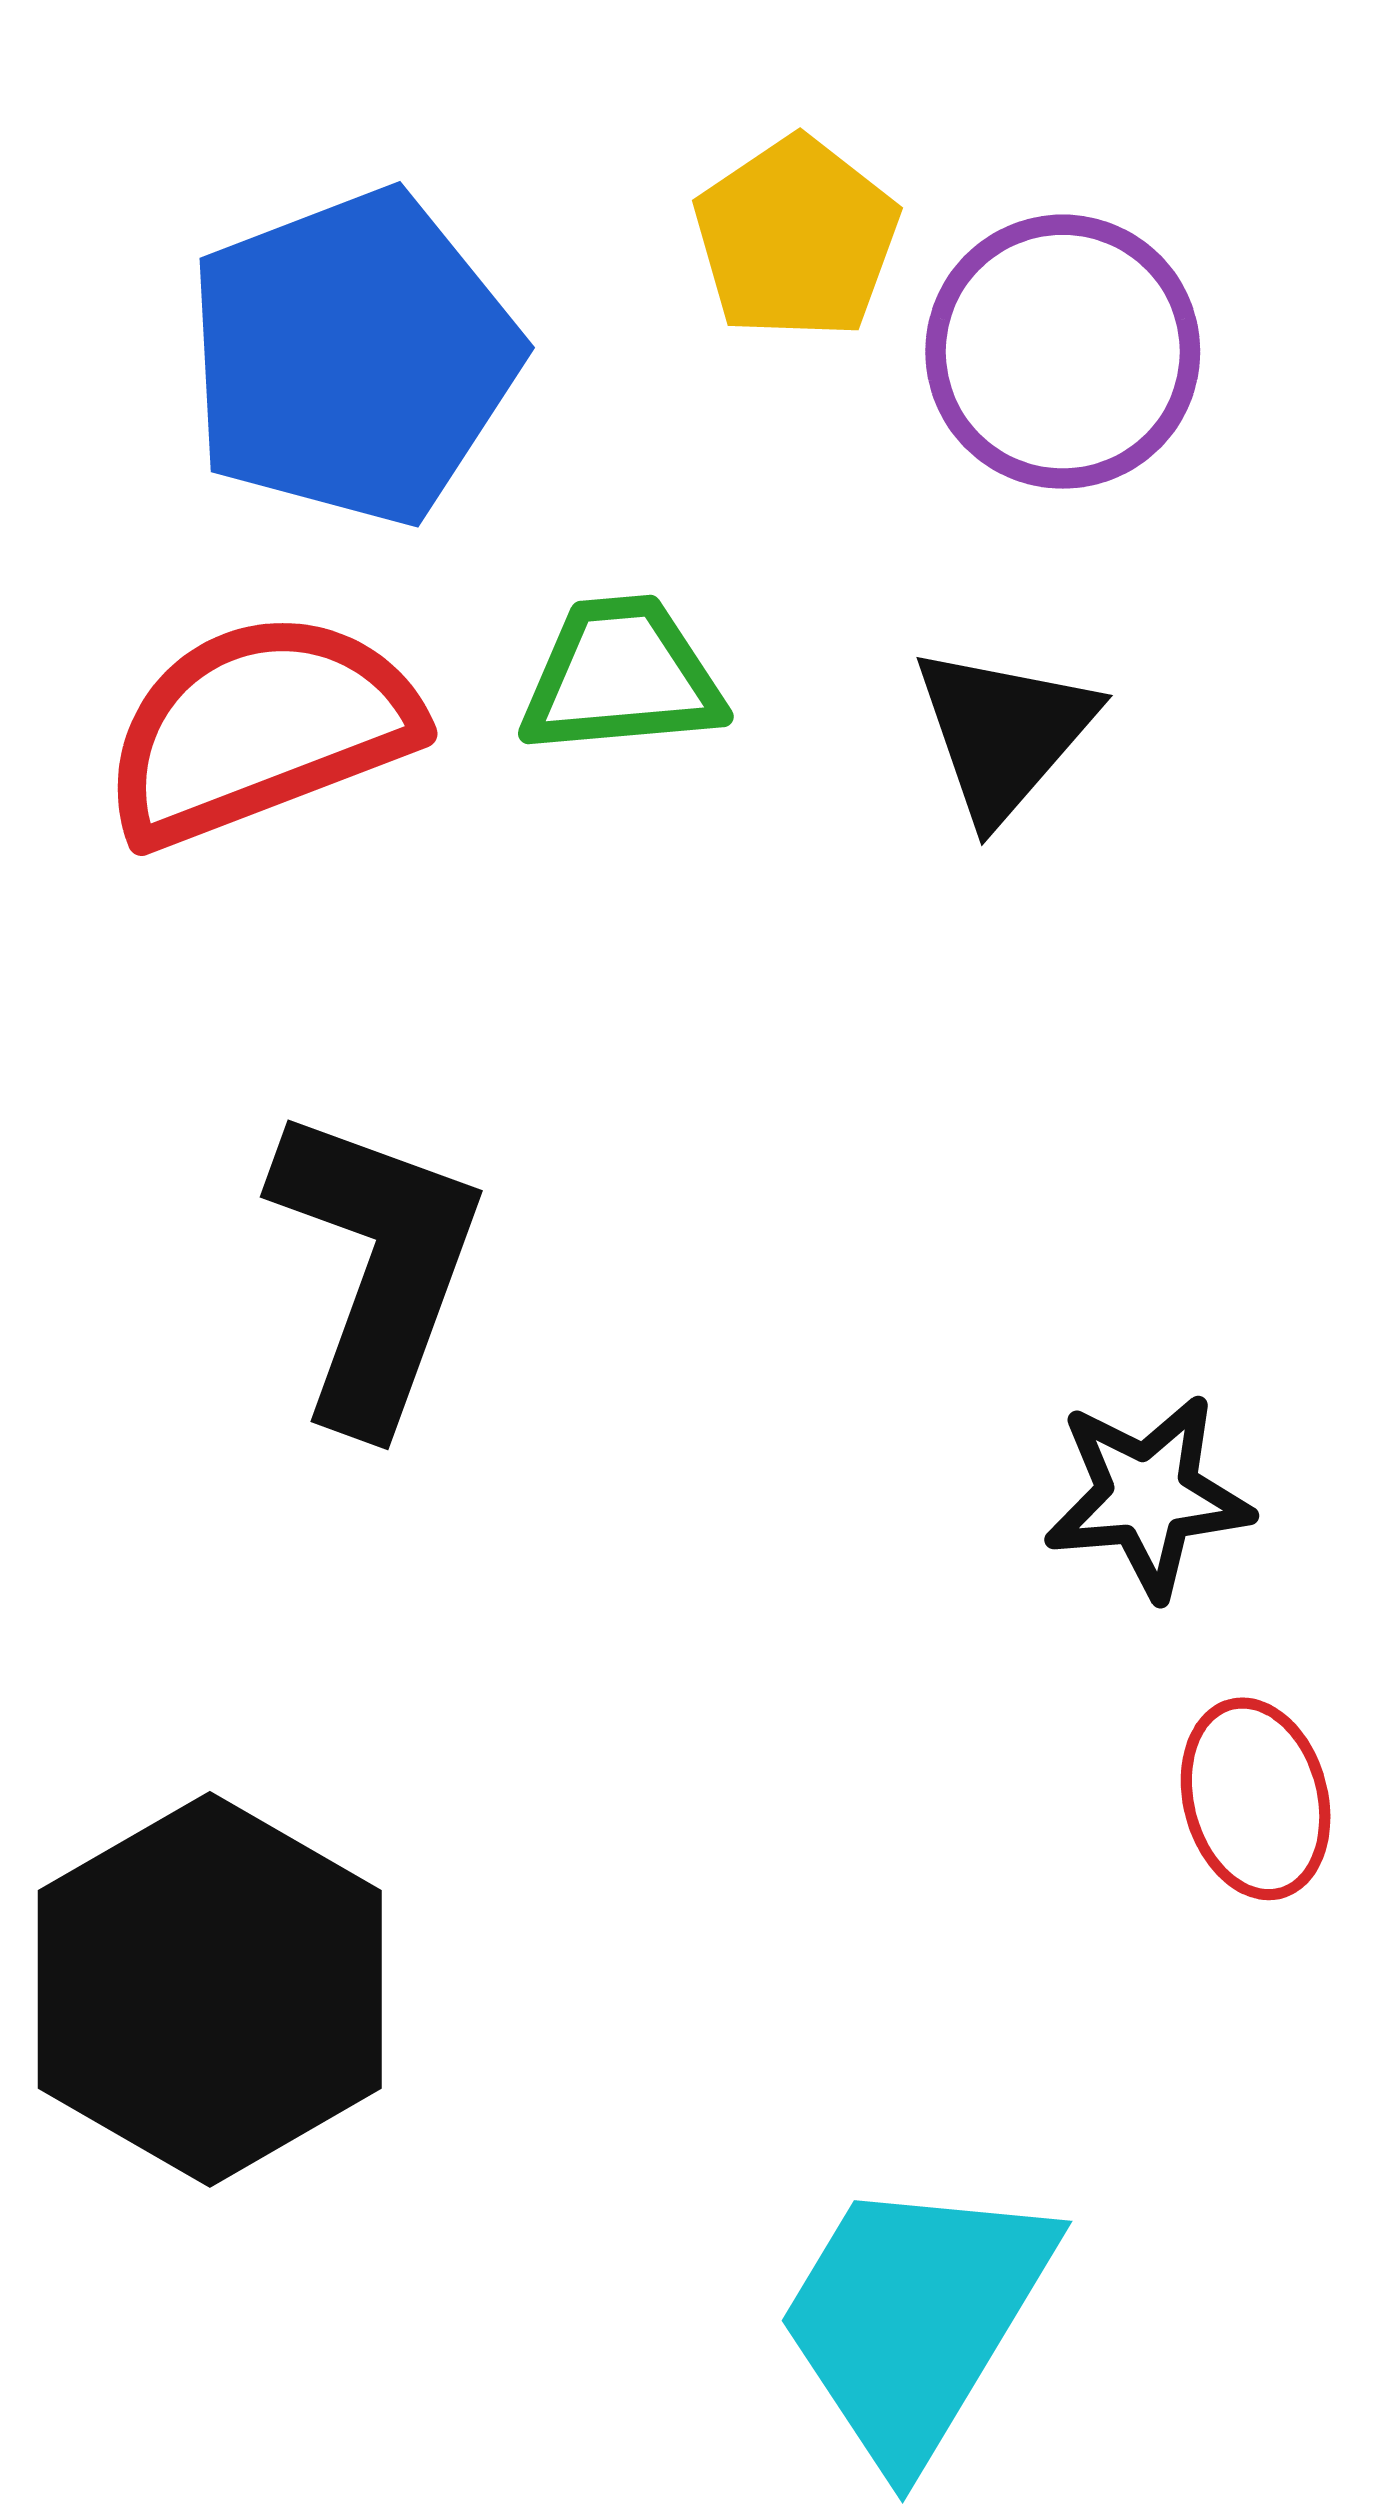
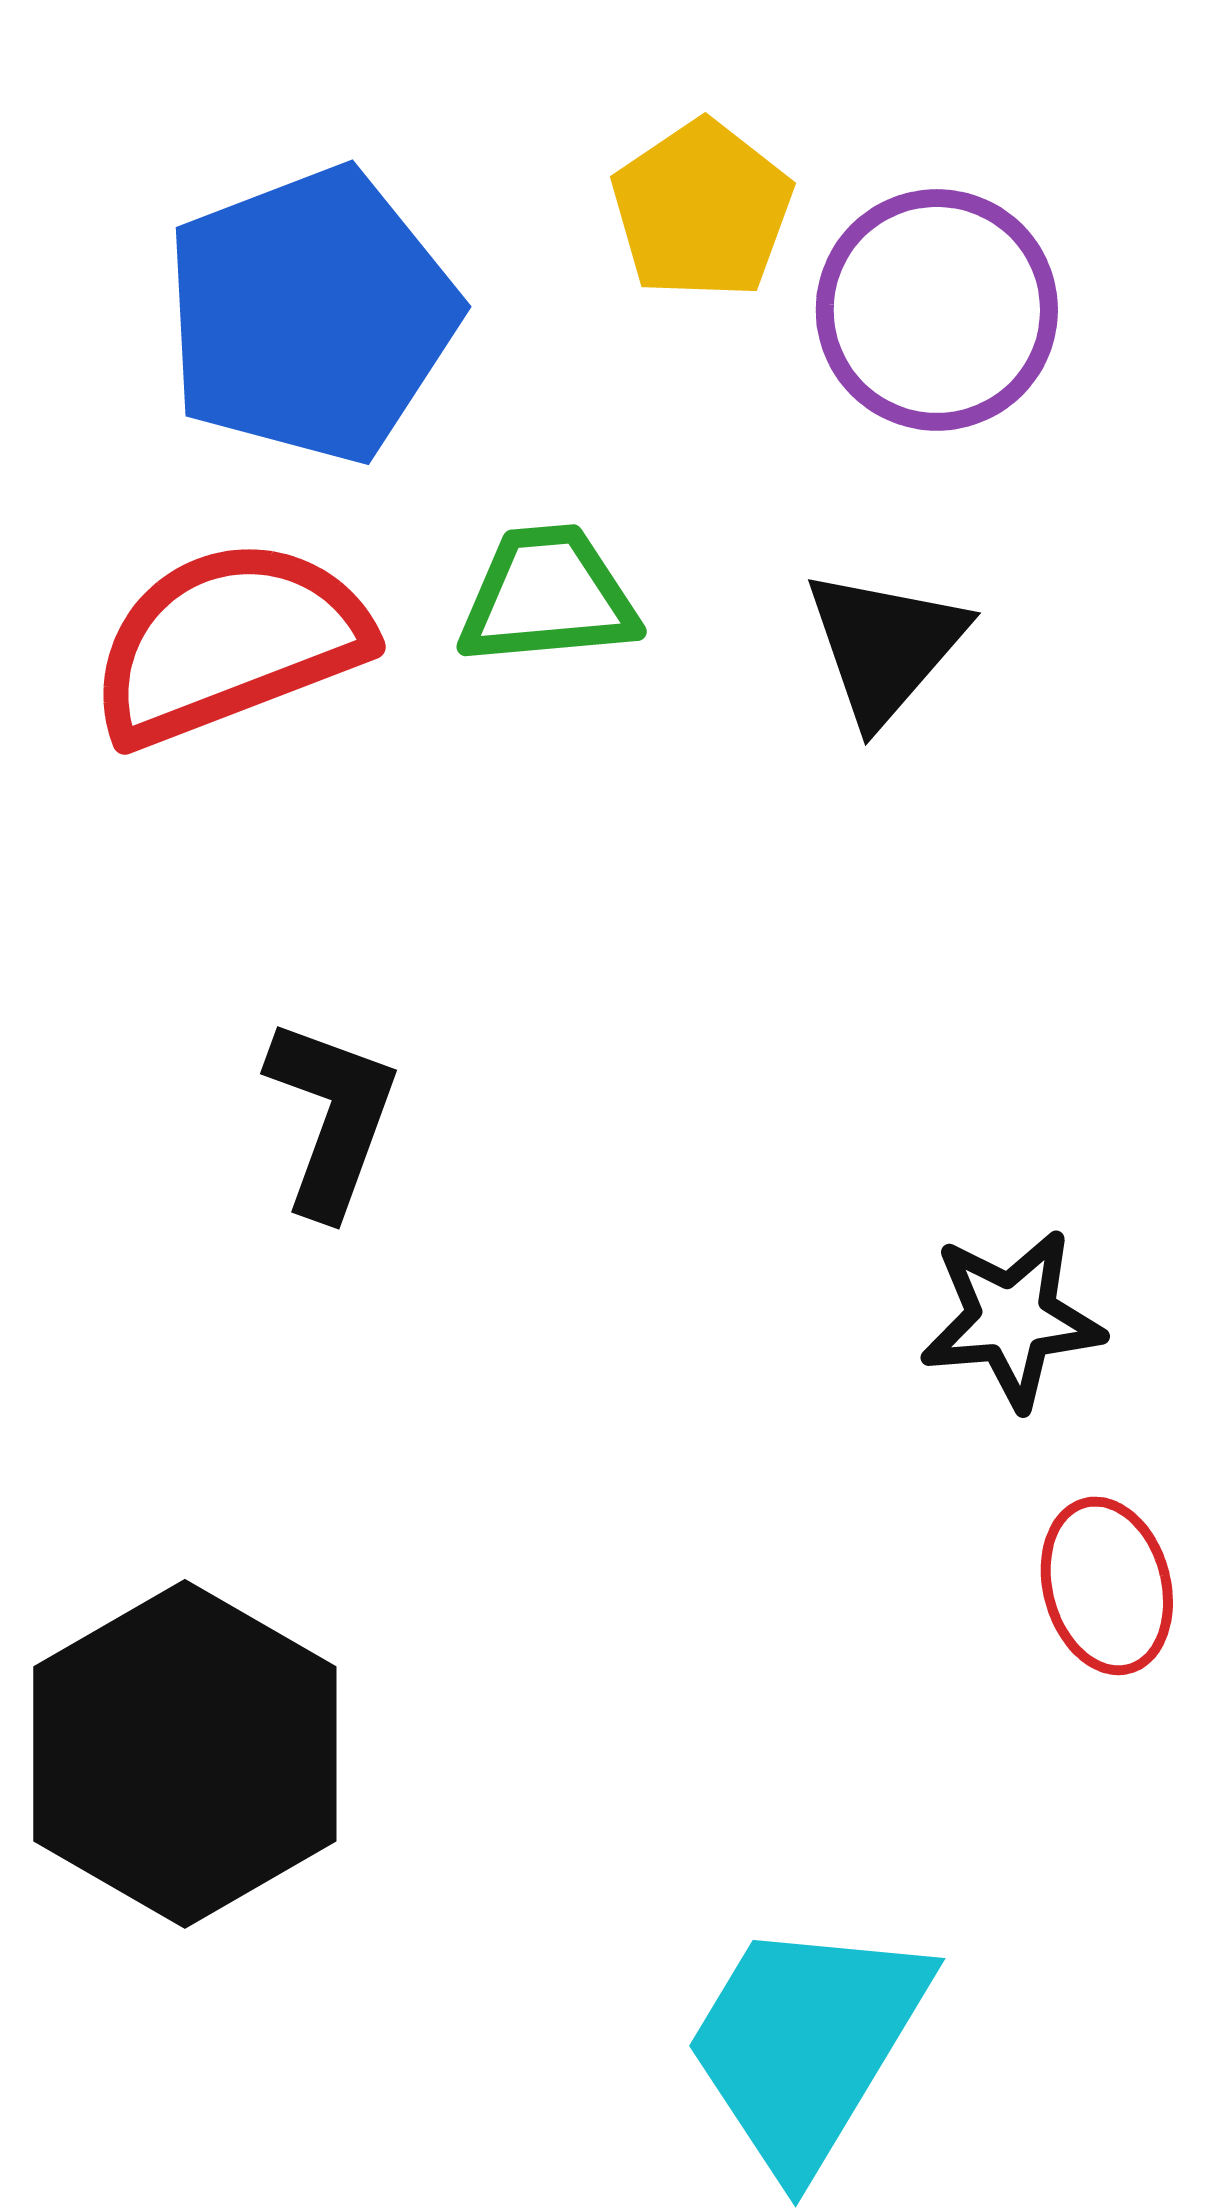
black L-shape: (377, 1267) -> (332, 1117), size x0.7

